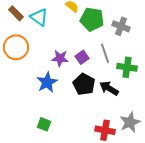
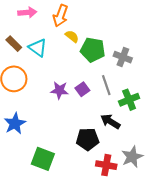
green cross: (127, 67) -> (129, 100), turned -30
blue star: (47, 82) -> (15, 124), moved
black pentagon: (84, 84) -> (88, 139), moved, turned -30
green square: (44, 124) -> (43, 159), size x1.6

